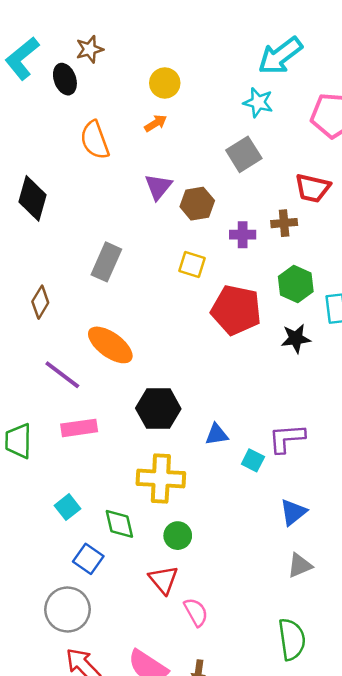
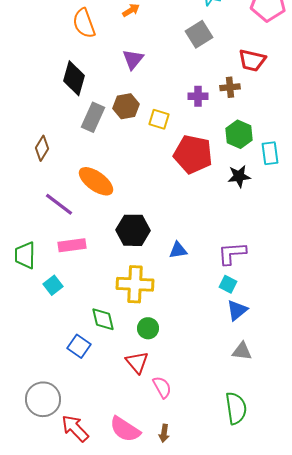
black diamond: (32, 198) -> (74, 78), moved
brown hexagon: (197, 204) -> (126, 106), moved
cyan square: (253, 460) -> (228, 284), moved
cyan square: (68, 507) -> (53, 285), moved
gray triangle: (300, 565) -> (242, 351), turned 30
gray circle: (68, 609) -> (43, 399), moved

